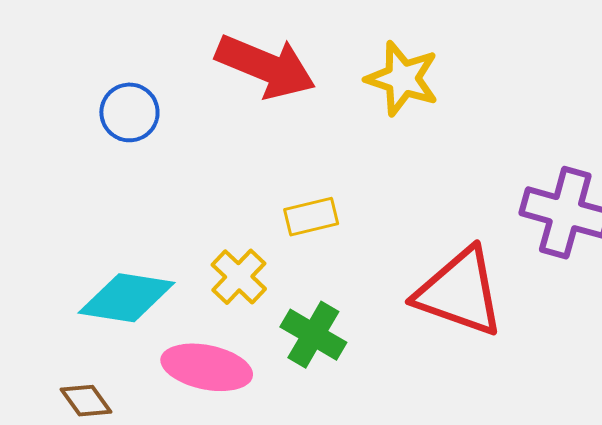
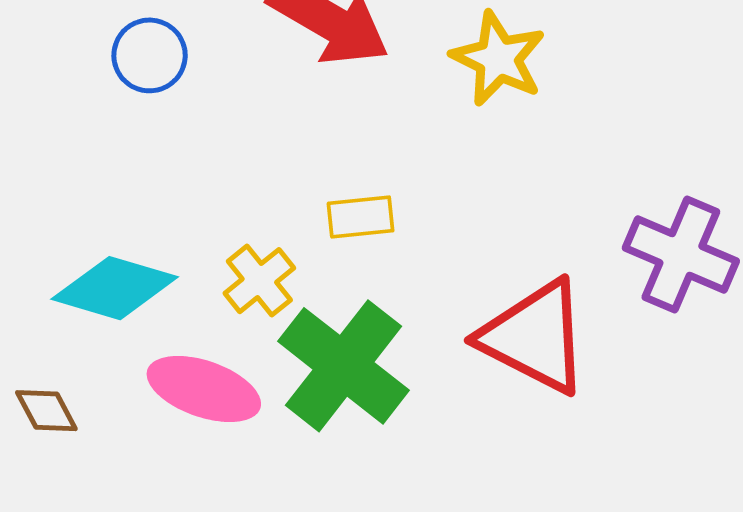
green cross: (313, 335) -> (343, 366), size x1.6

